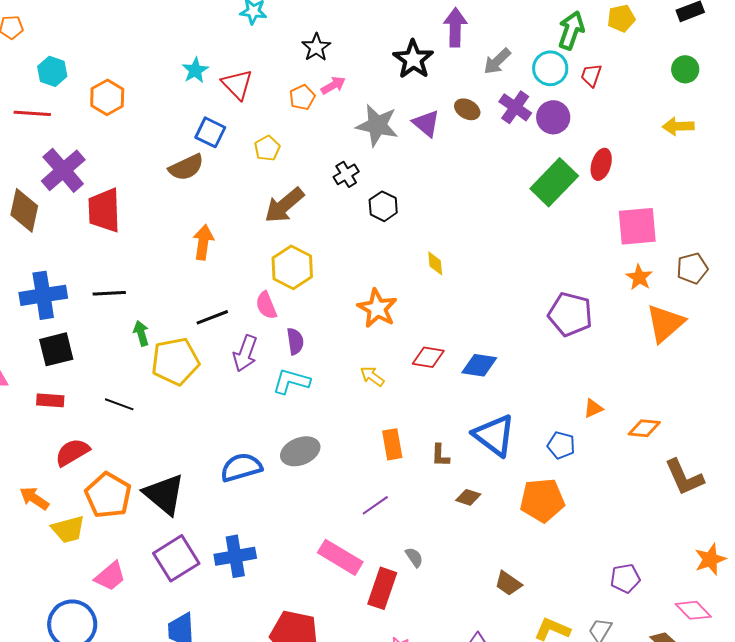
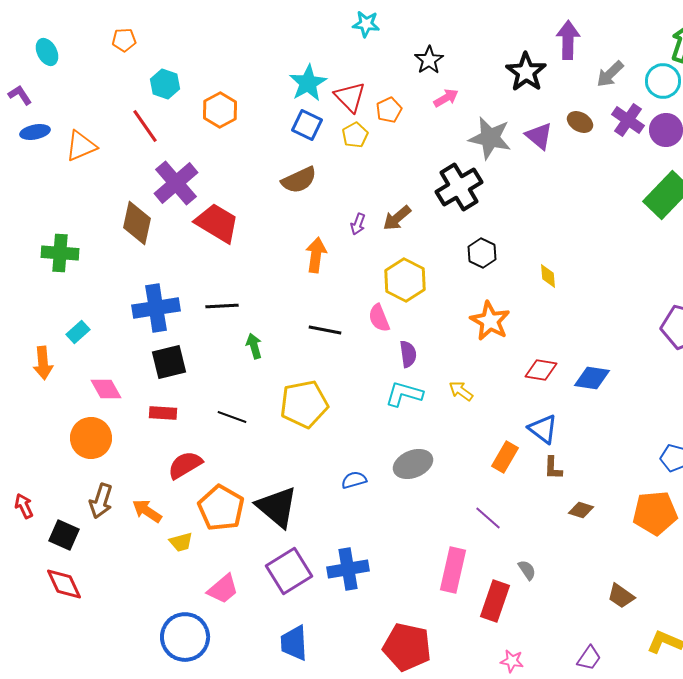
cyan star: (195, 70) -> (308, 83), size x1.4
orange pentagon: (302, 97) -> (389, 110), moved
red line: (32, 113) -> (145, 126), turned 51
blue square: (210, 132) -> (307, 125), moved
yellow pentagon: (267, 148) -> (355, 135), moved
black cross: (346, 174) -> (459, 187), size x1.8
brown arrow: (284, 205) -> (397, 218), size x0.7
black hexagon: (383, 206) -> (482, 253), moved
red trapezoid: (104, 210) -> (217, 223), turned 123
black line: (212, 317) -> (325, 330), turned 32
purple arrow: (245, 353) -> (358, 224), moved, size x0.6
yellow pentagon: (175, 361) -> (304, 404), moved
yellow arrow: (372, 376) -> (461, 391), moved
blue triangle: (494, 435) -> (543, 429), moved, size x0.7
orange rectangle: (392, 444) -> (505, 457), turned 40
blue semicircle: (241, 467) -> (354, 480), size x0.6
purple line: (375, 505) -> (488, 518), turned 76
yellow trapezoid: (68, 529) -> (181, 542), size x0.7
pink rectangle: (340, 557) -> (453, 570), turned 72

